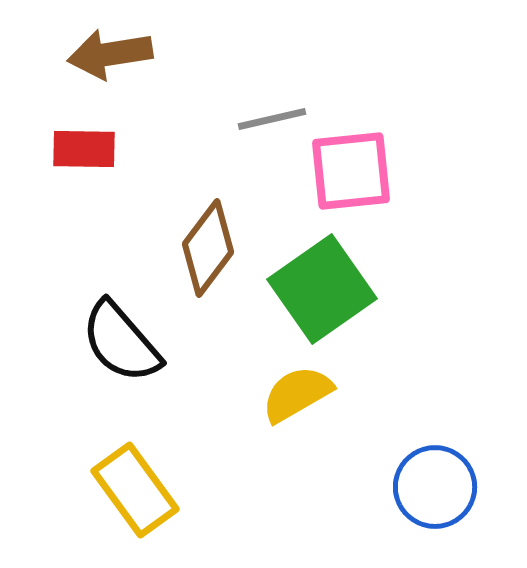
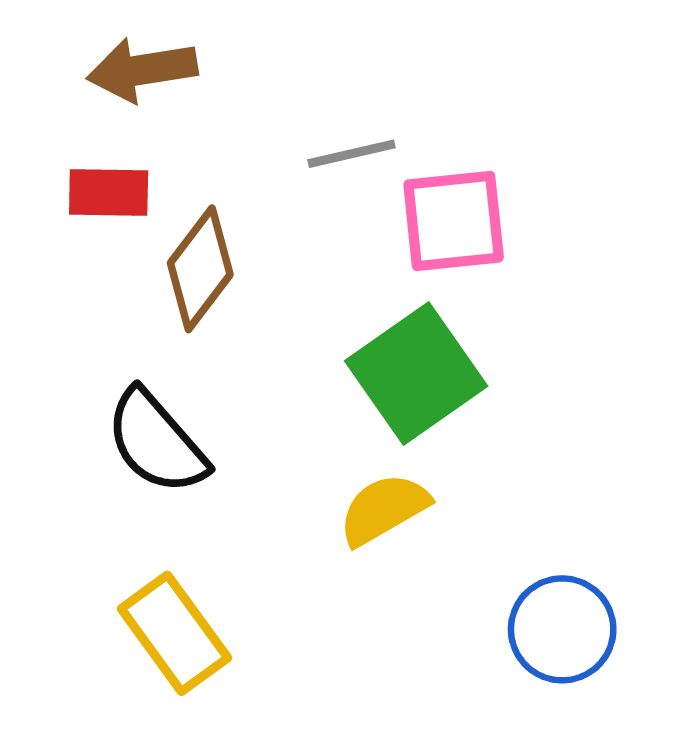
brown diamond: (208, 248) -> (200, 269), moved

